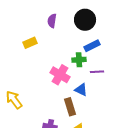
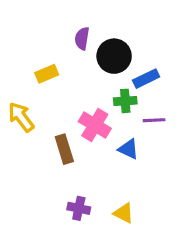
black circle: (85, 20) -> (114, 56), moved
yellow arrow: (14, 100) -> (21, 117), moved
brown rectangle: (70, 107) -> (64, 149), moved

